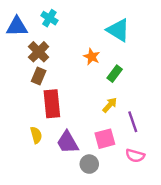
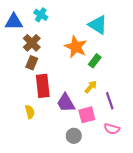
orange star: (92, 57) -> (76, 47), size x1.6
purple trapezoid: (68, 142) -> (66, 103), moved

